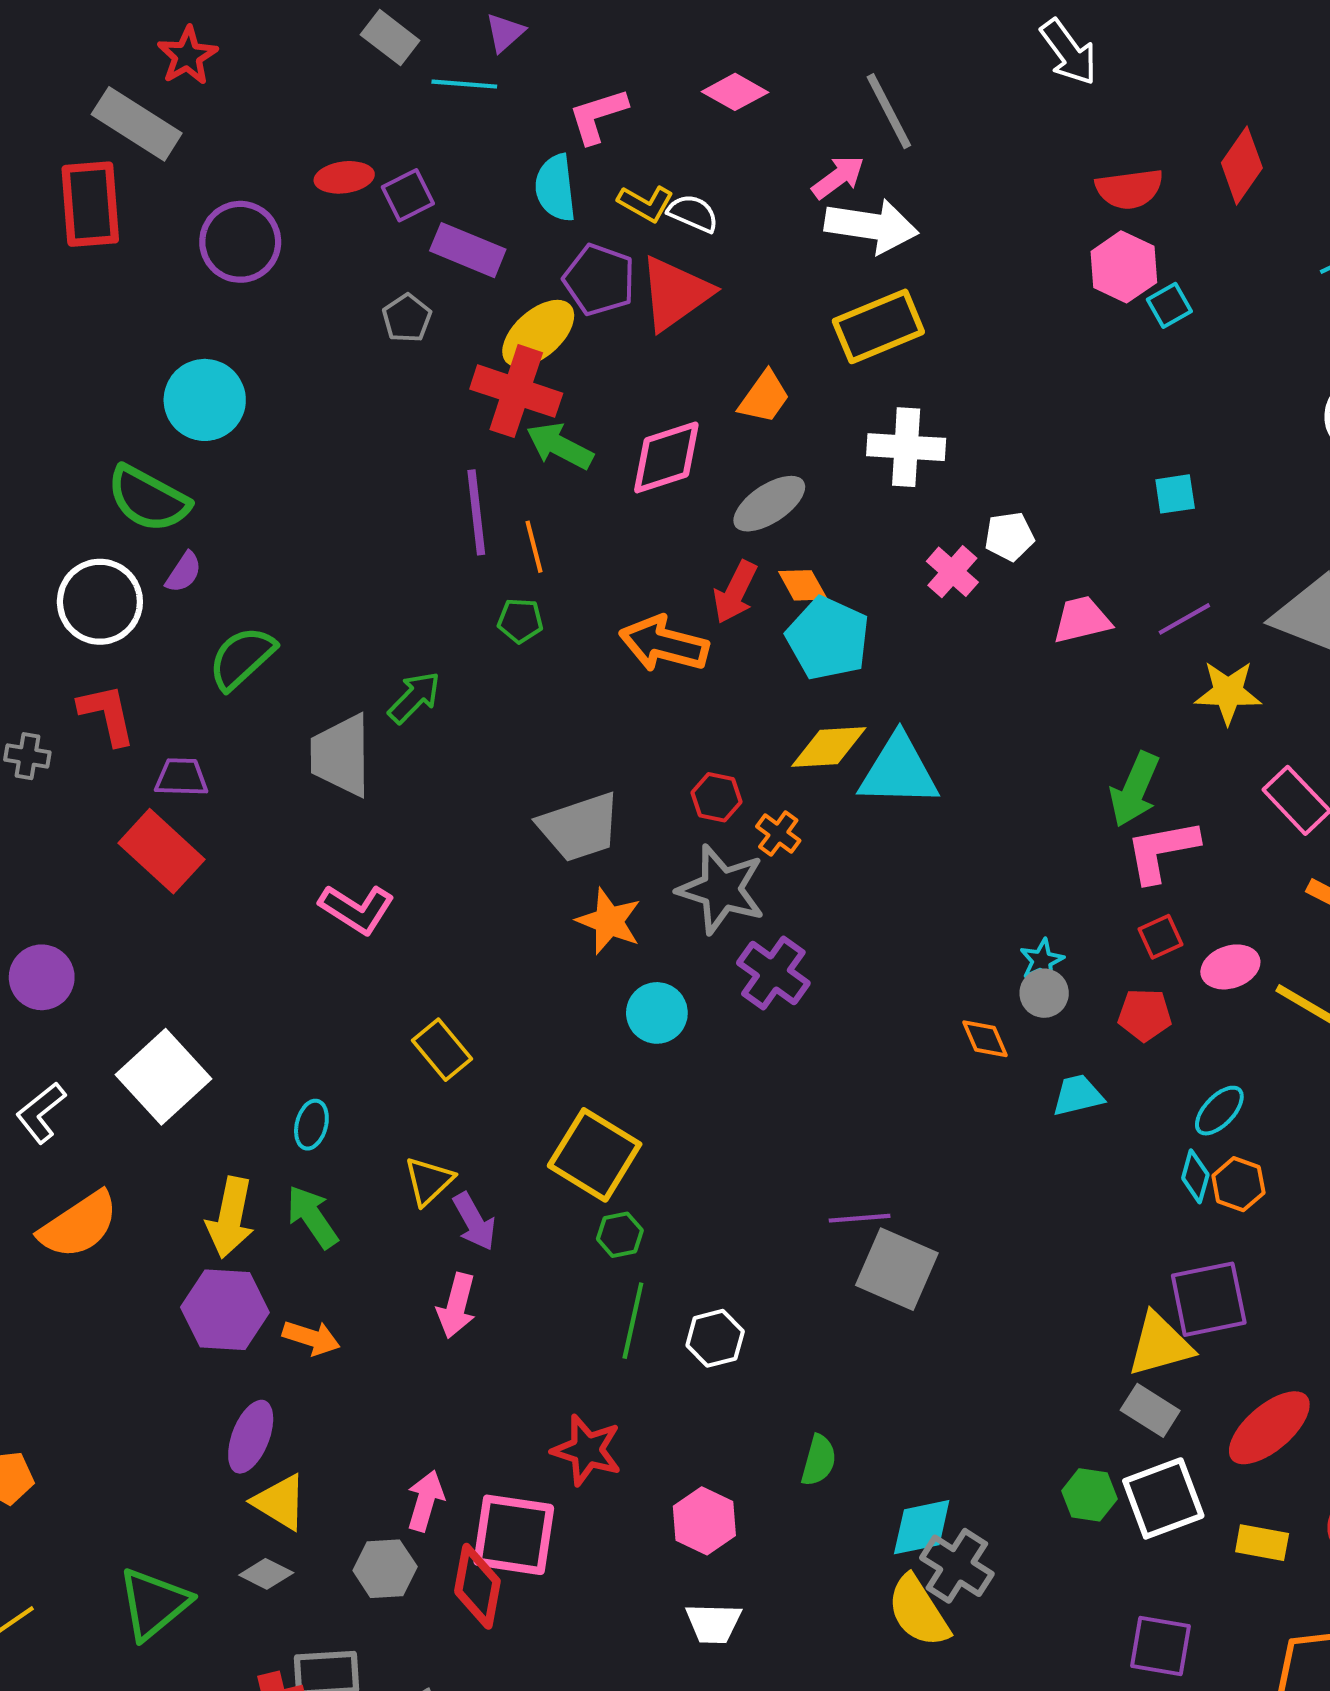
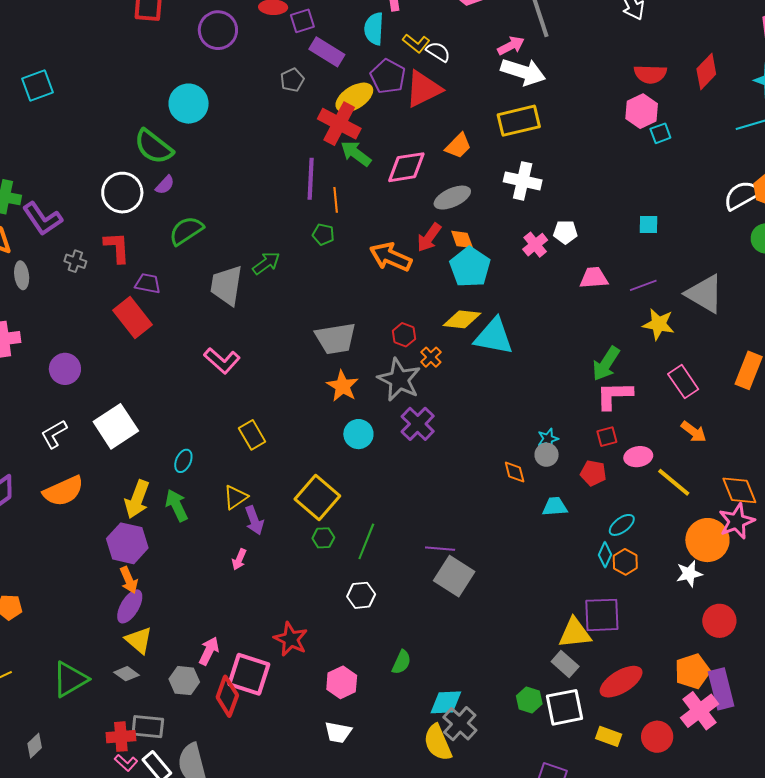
pink arrow: (457, 1306) -> (239, 559), size x0.7
green line: (633, 1321) -> (366, 541), moved
orange arrow: (311, 1338) -> (129, 580), moved, turned 40

